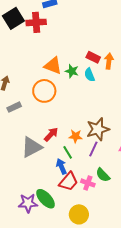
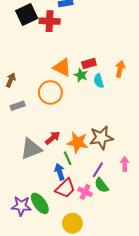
red rectangle: (93, 57) -> (89, 64), moved, turned -48
orange star: (76, 136) -> (78, 142), size x1.5
purple line: (93, 149) -> (98, 170), moved

